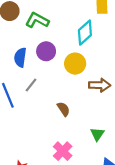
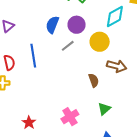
gray line: (31, 85) -> (68, 46), moved
brown semicircle: (64, 109) -> (94, 80), moved

